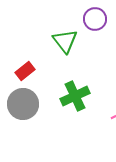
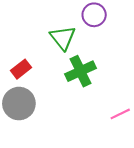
green cross: (75, 96) -> (81, 71), moved

